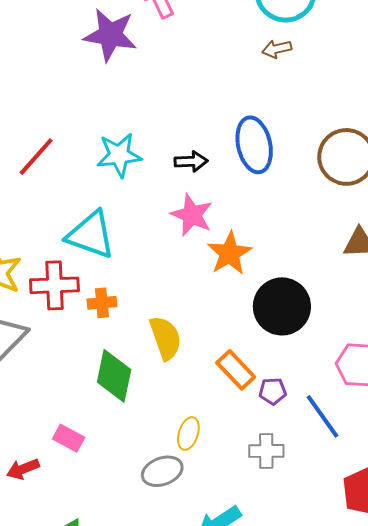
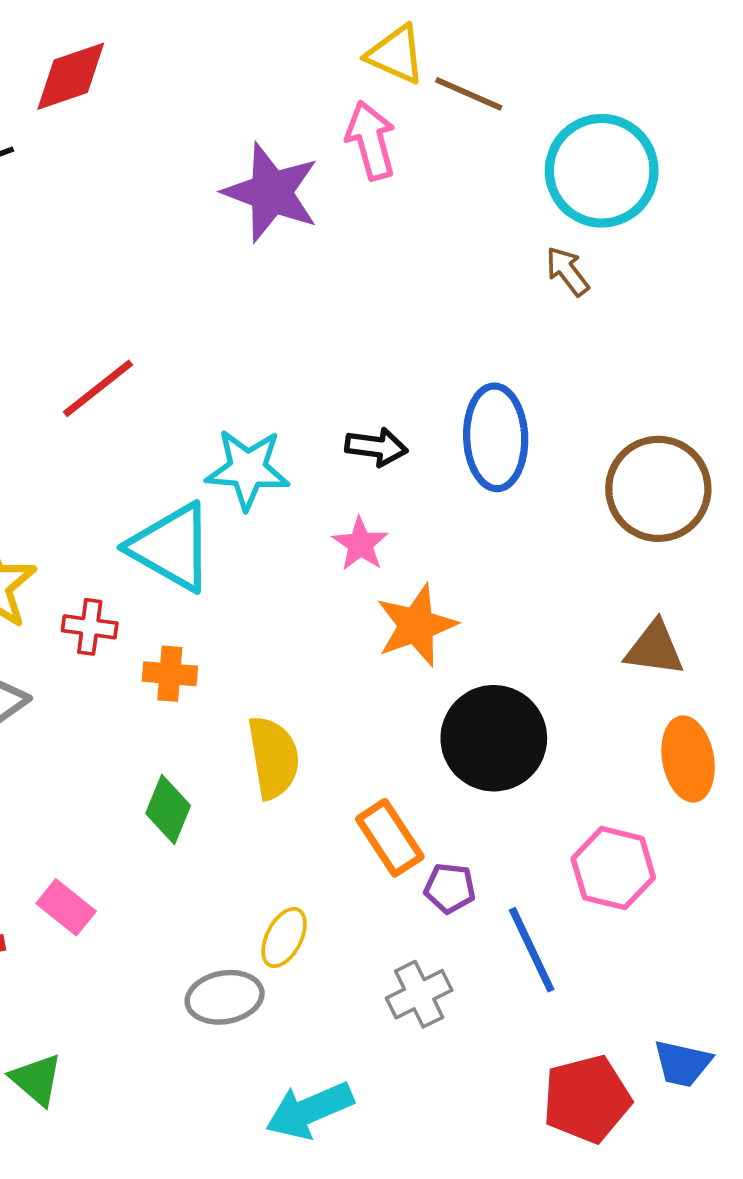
brown arrow: (277, 49) -> (567, 271), turned 56
cyan star: (119, 155) -> (248, 469), moved
pink star: (192, 215) -> (360, 544), size x0.7
red cross: (54, 285) -> (90, 627), size x0.6
green diamond: (114, 376) -> (168, 809), size x0.7
gray cross: (266, 451) -> (419, 994), turned -36

